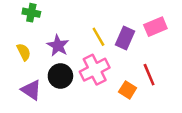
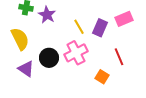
purple star: (58, 46) -> (47, 15), moved
yellow semicircle: (24, 52) -> (20, 39), size x1.6
orange square: (128, 90) -> (102, 77), moved

